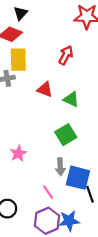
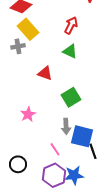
yellow rectangle: (18, 60) -> (28, 29), turned -40
red triangle: (45, 89) -> (45, 73), moved
green triangle: (71, 99) -> (70, 51), moved

